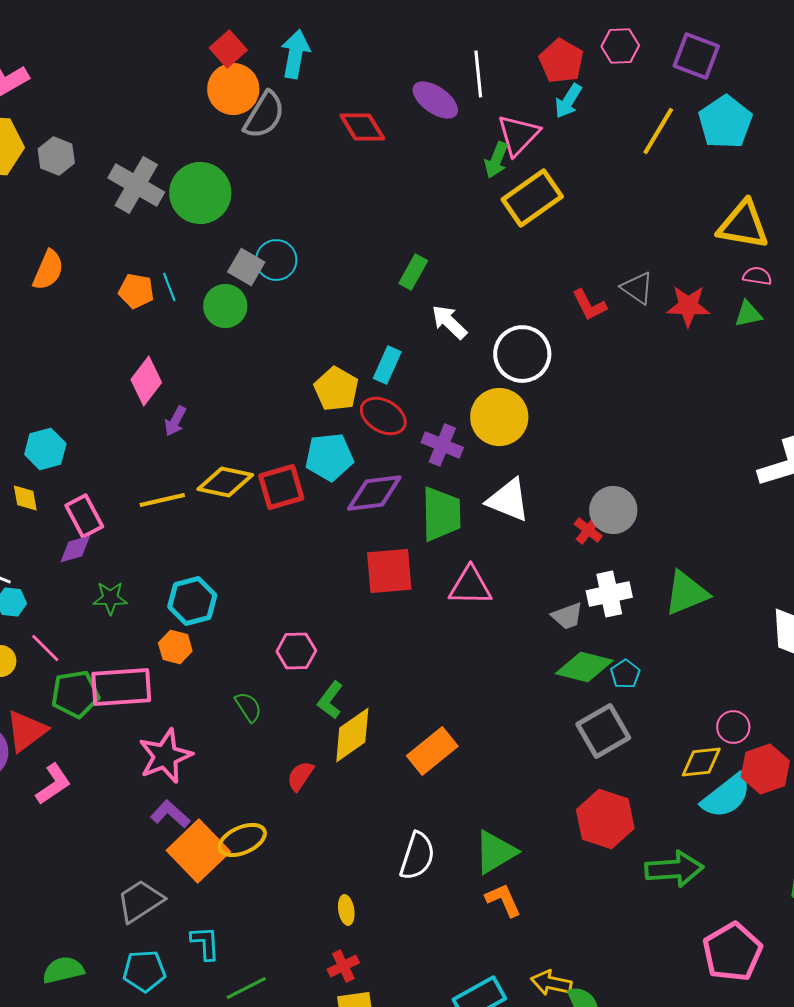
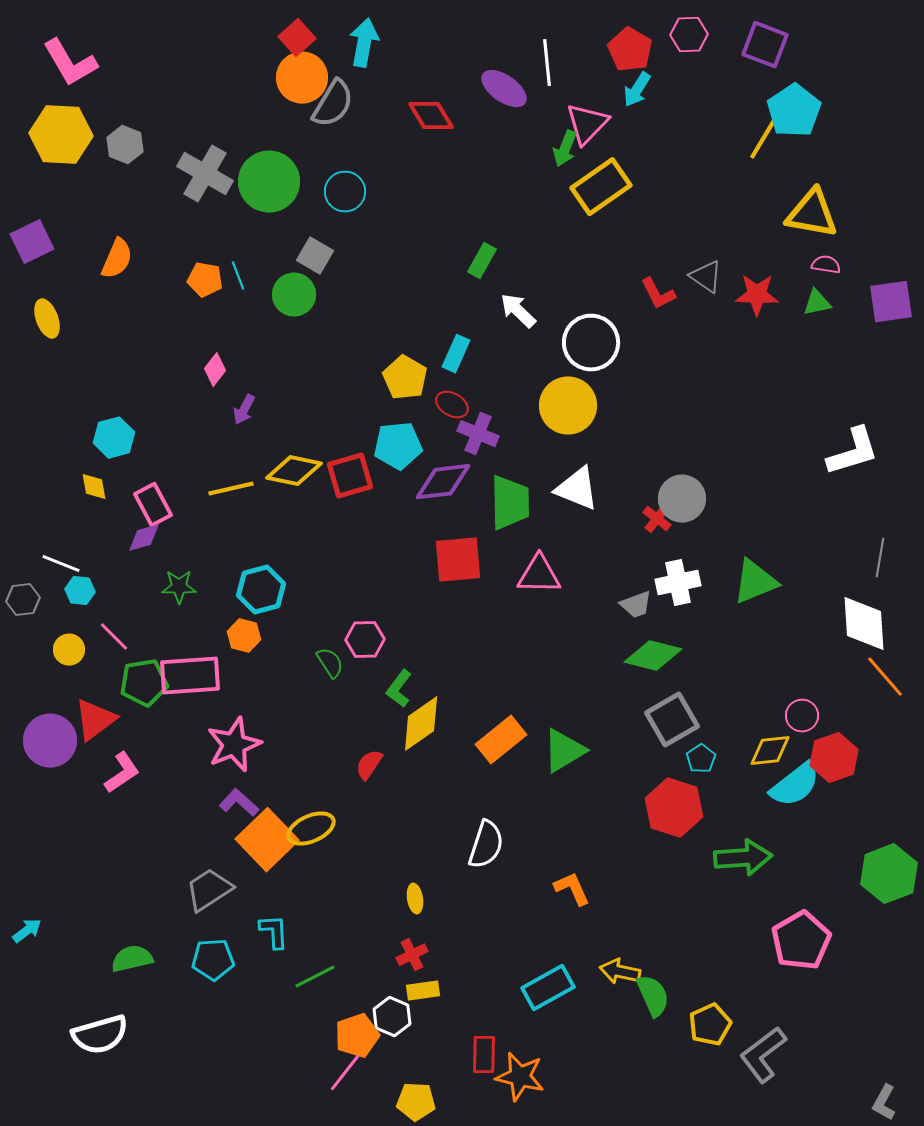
yellow line: (658, 131) -> (765, 136), moved
cyan circle: (276, 260) -> (345, 192), moved
pink diamond: (146, 381) -> (215, 370), size x0.7
red ellipse: (383, 416) -> (452, 405), size x0.7
purple cross: (442, 445) -> (478, 434), moved
cyan pentagon: (625, 674) -> (701, 759), moved
green semicircle: (248, 707) -> (330, 663), moved
green triangle: (495, 852) -> (564, 751), moved

